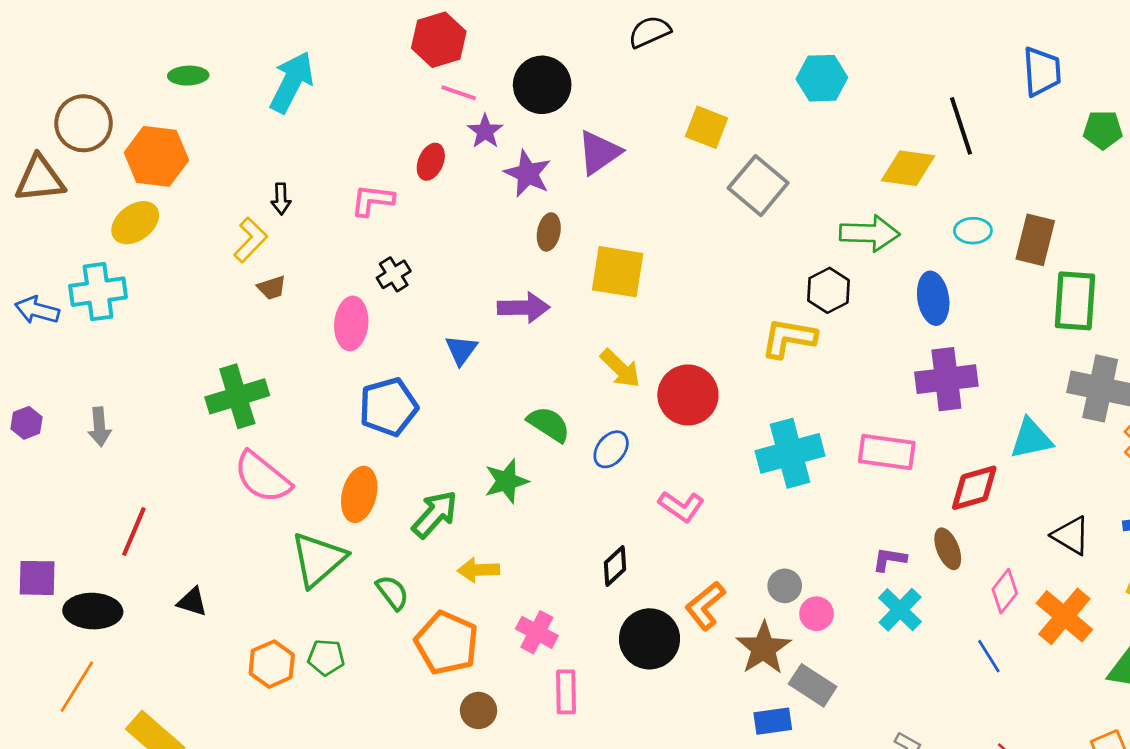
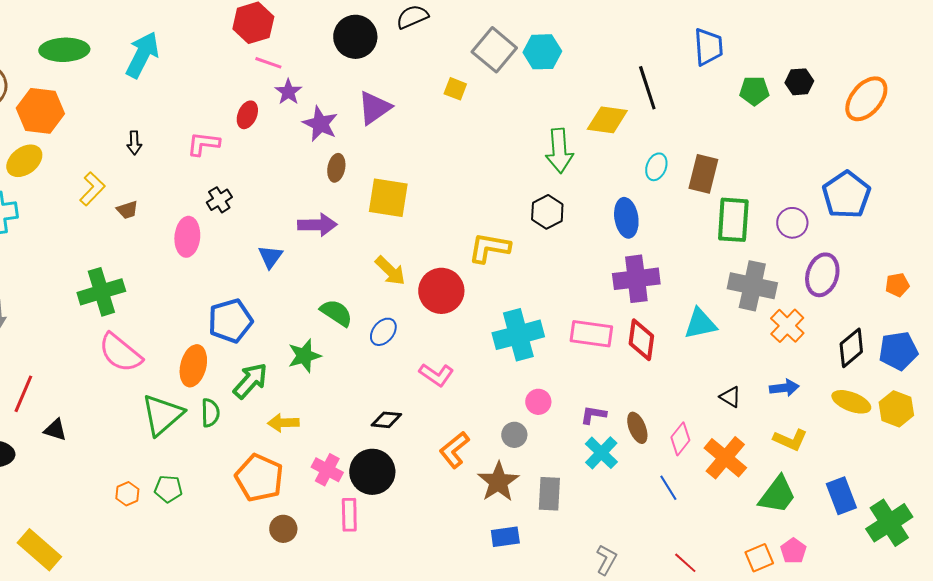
green ellipse: (188, 76) -> (64, 50), size x1.6
black circle: (542, 85) -> (355, 37), moved
yellow square: (706, 127) -> (455, 89), size x0.7
gray square: (758, 186) -> (494, 50), moved
cyan ellipse: (973, 231) -> (656, 167), turned -68
green arrow: (870, 233) -> (559, 151), moved, turned 84
yellow L-shape: (251, 240) -> (92, 189), moved
yellow L-shape: (789, 338) -> (489, 248), moved
blue pentagon: (388, 407) -> (230, 321), moved
red diamond: (974, 488) -> (641, 340), moved, turned -66
black triangle: (1071, 536) -> (730, 397), size x0.7
brown ellipse: (948, 549) -> (637, 428), moved
black diamond: (615, 566) -> (386, 420), turned 48
green semicircle: (392, 593) -> (210, 413), moved, turned 36
black triangle: (192, 602) -> (55, 430), moved
pink circle: (817, 614) -> (538, 402), moved
black circle: (650, 639) -> (372, 472), moved
orange hexagon: (272, 664) -> (127, 494), size x0.7
gray rectangle: (813, 685) -> (549, 494), moved, turned 60

